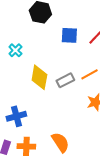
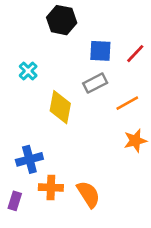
gray rectangle: (65, 80) -> (95, 83), moved
orange cross: (26, 146) -> (51, 188), moved

